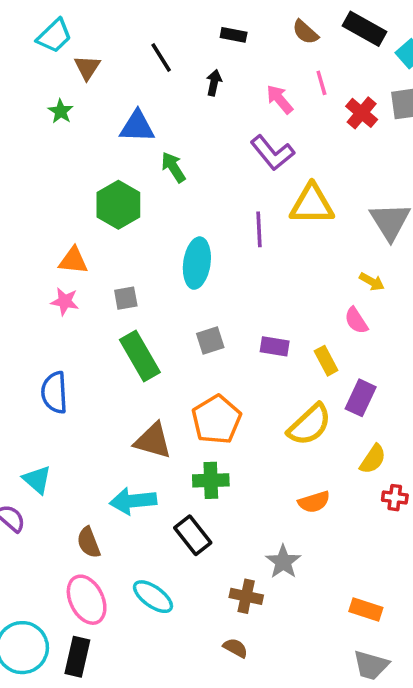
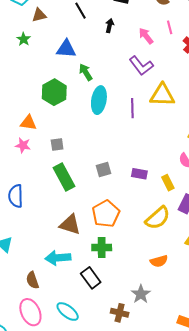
brown triangle: (87, 67) -> (39, 15), turned 42
cyan ellipse: (197, 263) -> (99, 100), moved

